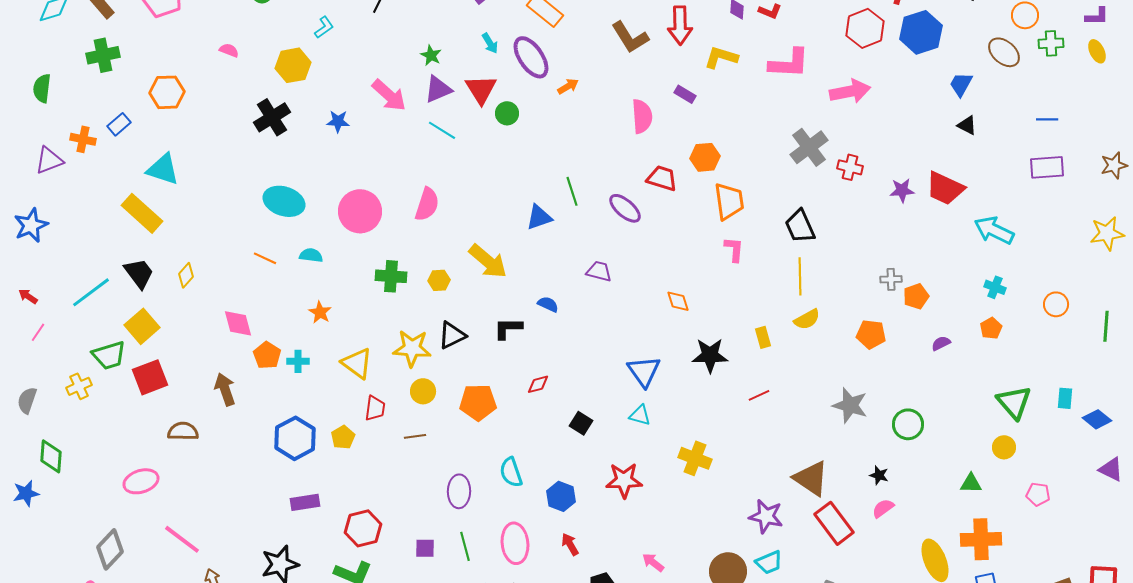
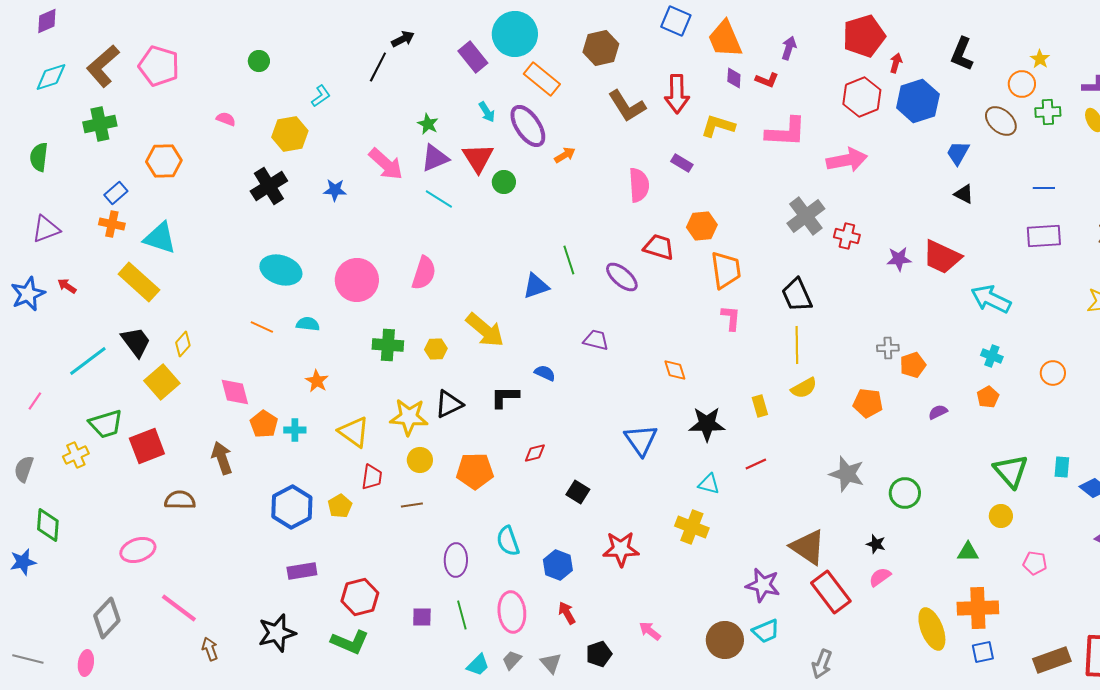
orange cross: (83, 139) -> (112, 224), moved
red arrow: (28, 296) -> (67, 286), moved
yellow square: (142, 326) -> (162, 382), moved
cyan triangle: (640, 415) -> (709, 484), moved

